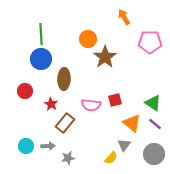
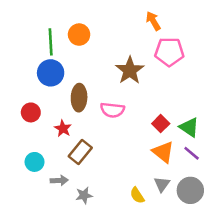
orange circle: (88, 39) -> (79, 35), moved
pink pentagon: (150, 42) -> (169, 52), moved
red square: (115, 100) -> (161, 124), moved, turned -32
pink semicircle: (91, 105) -> (112, 110), moved
gray triangle: (124, 145) -> (162, 184), moved
cyan circle: (26, 146) -> (35, 162), moved
yellow semicircle: (111, 158) -> (137, 195), turned 104

